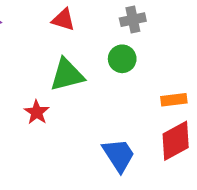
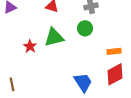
red star: (37, 112) -> (30, 46), moved

